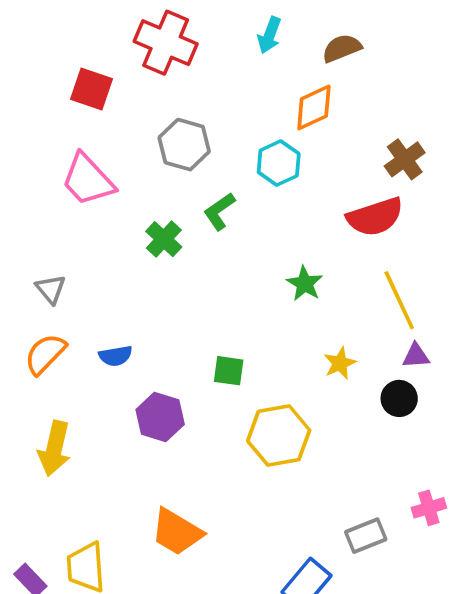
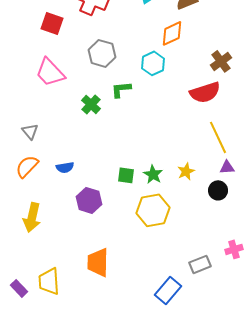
green L-shape: (219, 211) -> (121, 89), turned 30
green star: (305, 284) -> (153, 174), moved
orange trapezoid: (177, 532) -> (98, 262), turned 60

